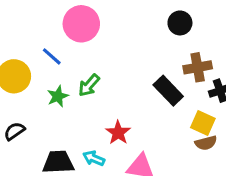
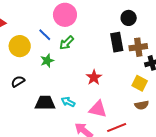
green arrow: (89, 85) -> (67, 43), moved
black rectangle: (168, 91) -> (117, 42), moved, turned 30
red star: (118, 133) -> (94, 77), moved
brown semicircle: (206, 143) -> (142, 105), moved

